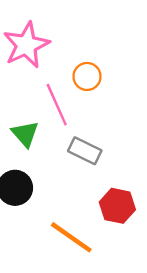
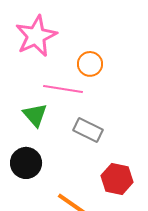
pink line: (57, 105) -> (63, 89), turned -57

